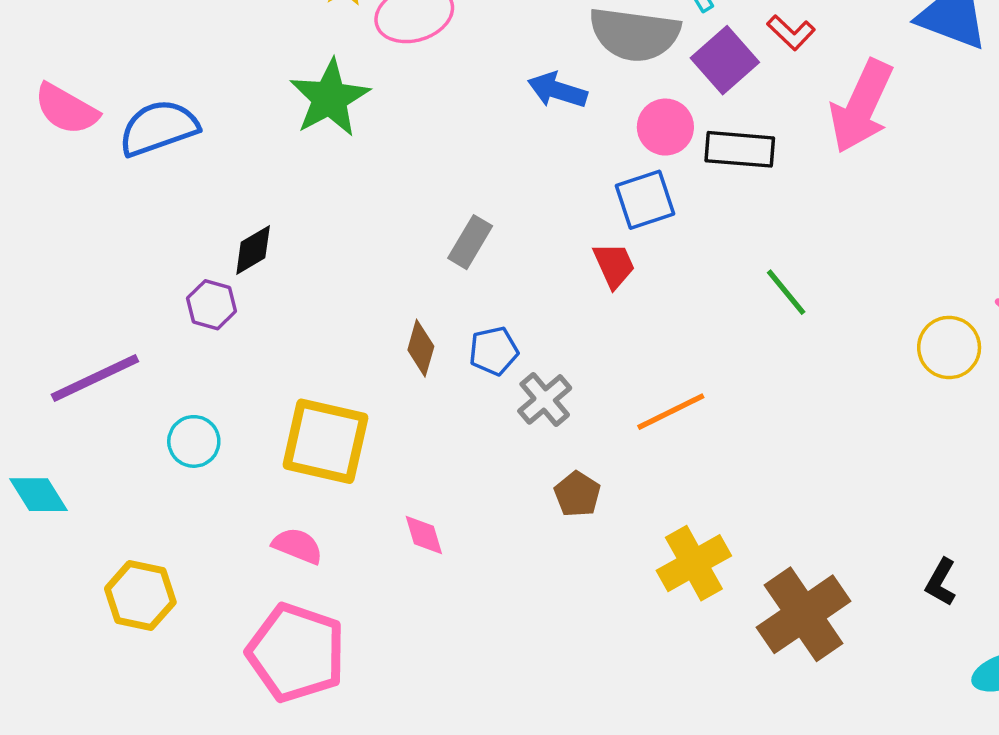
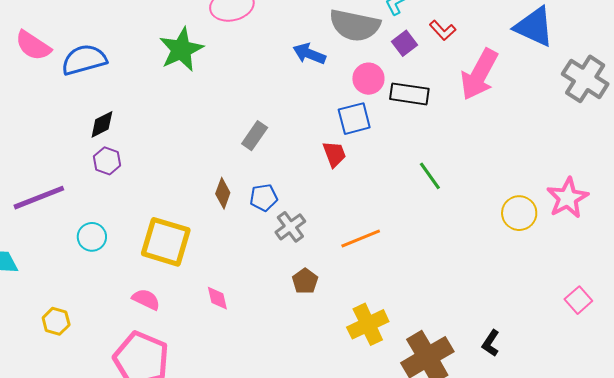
purple square: (725, 60) -> (404, 43), size x0.7
black diamond: (253, 250) -> (102, 124), moved
black L-shape: (941, 582) -> (491, 343), moved
yellow hexagon: (140, 595) -> (56, 321), size x0.7

